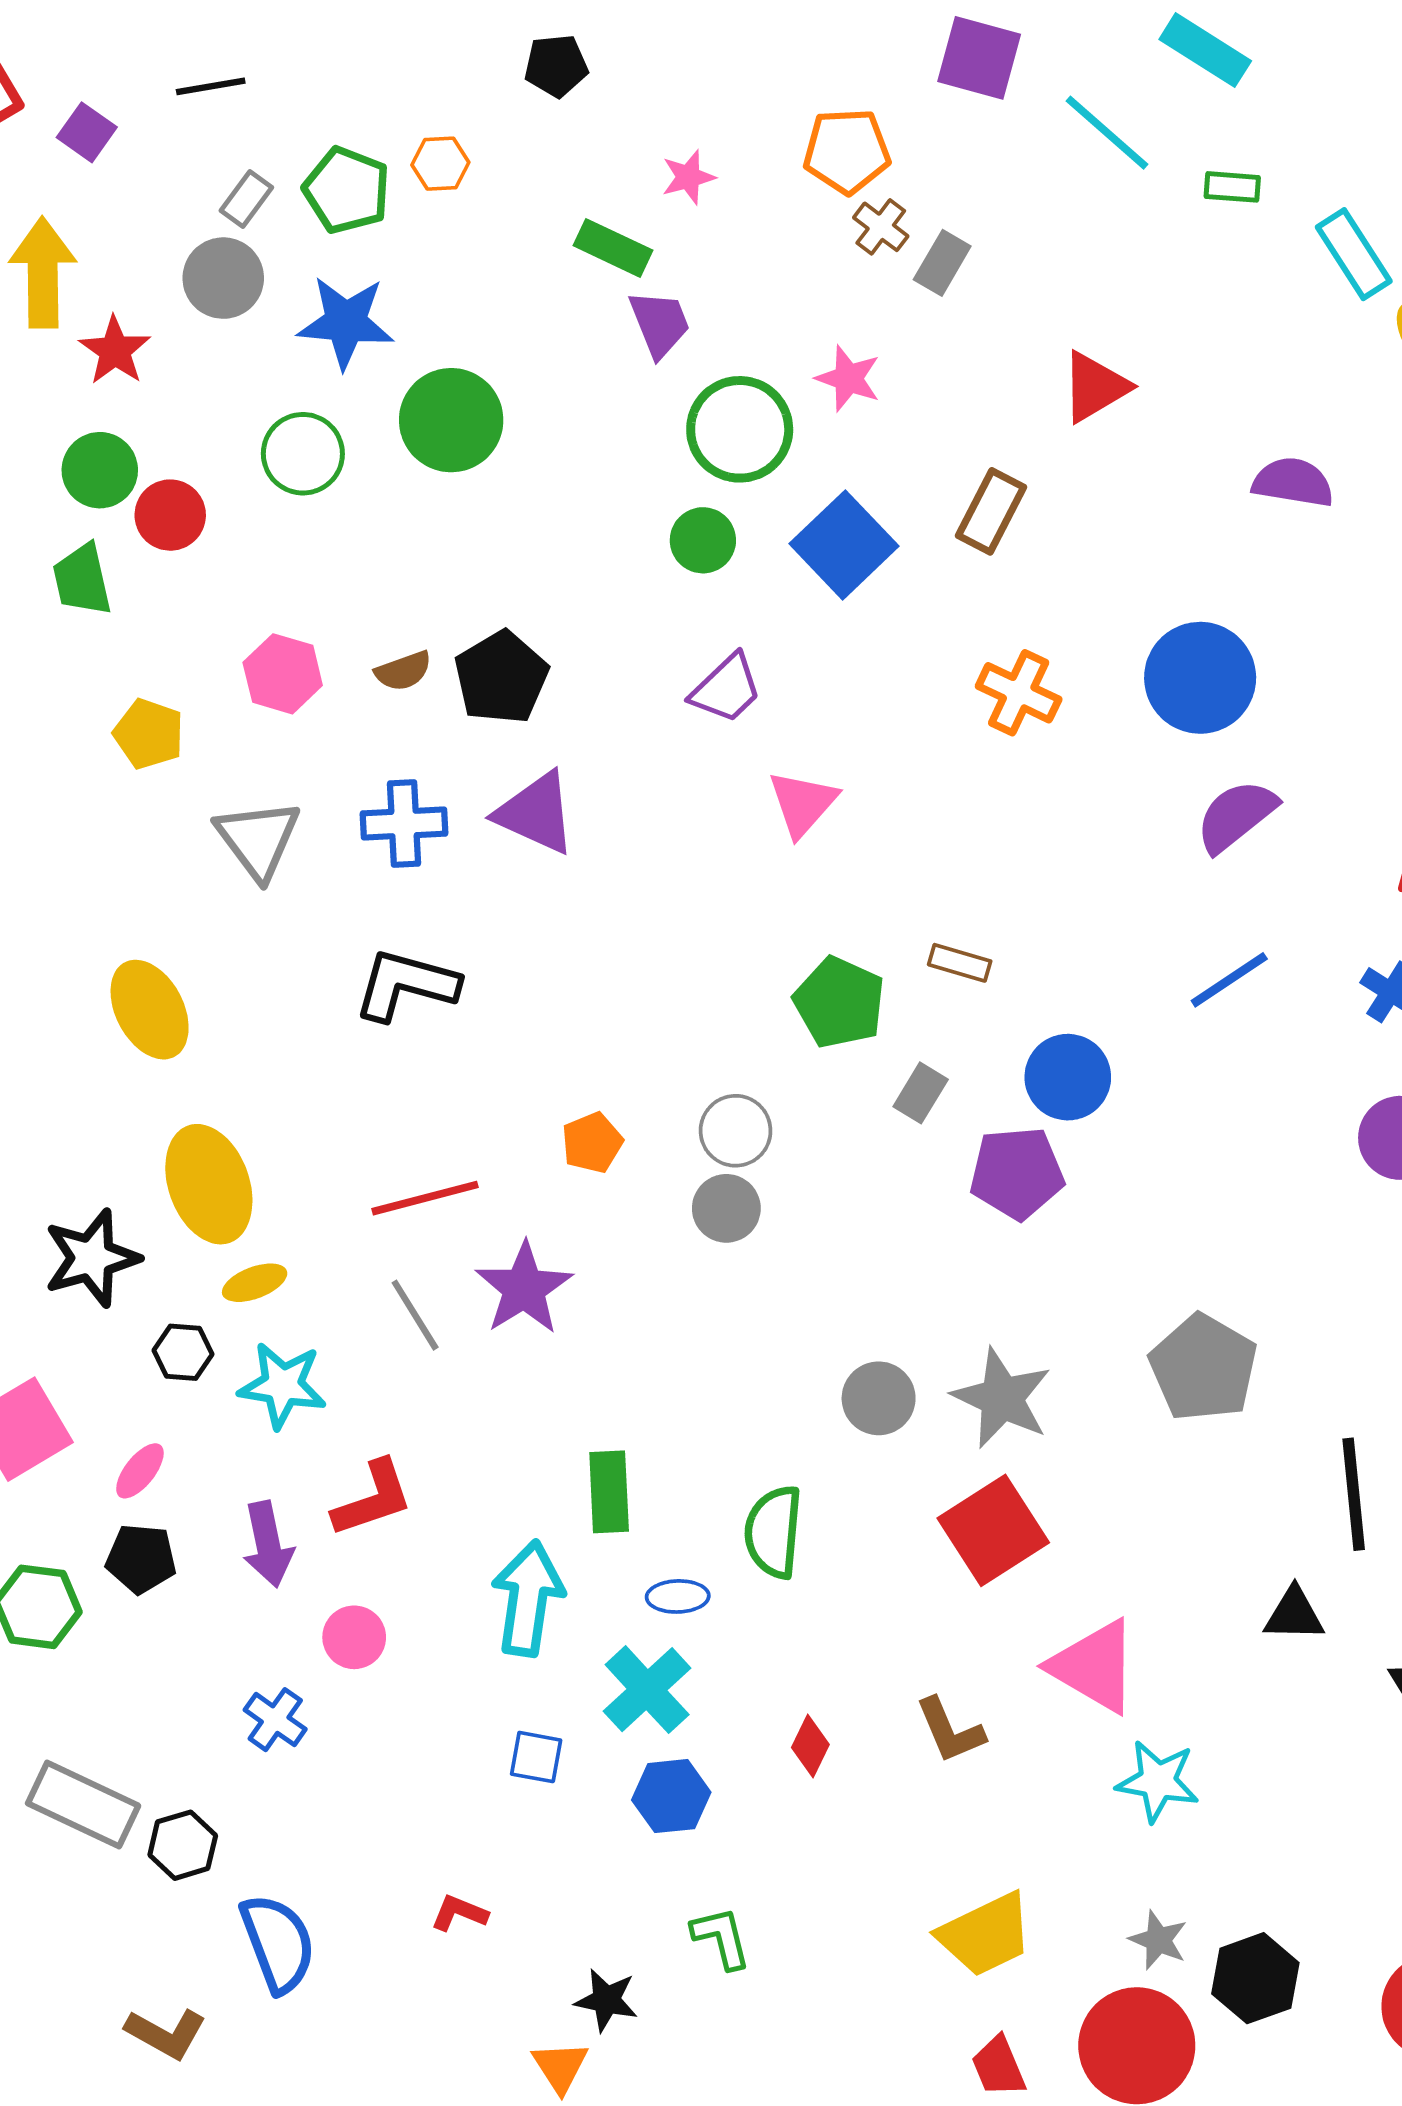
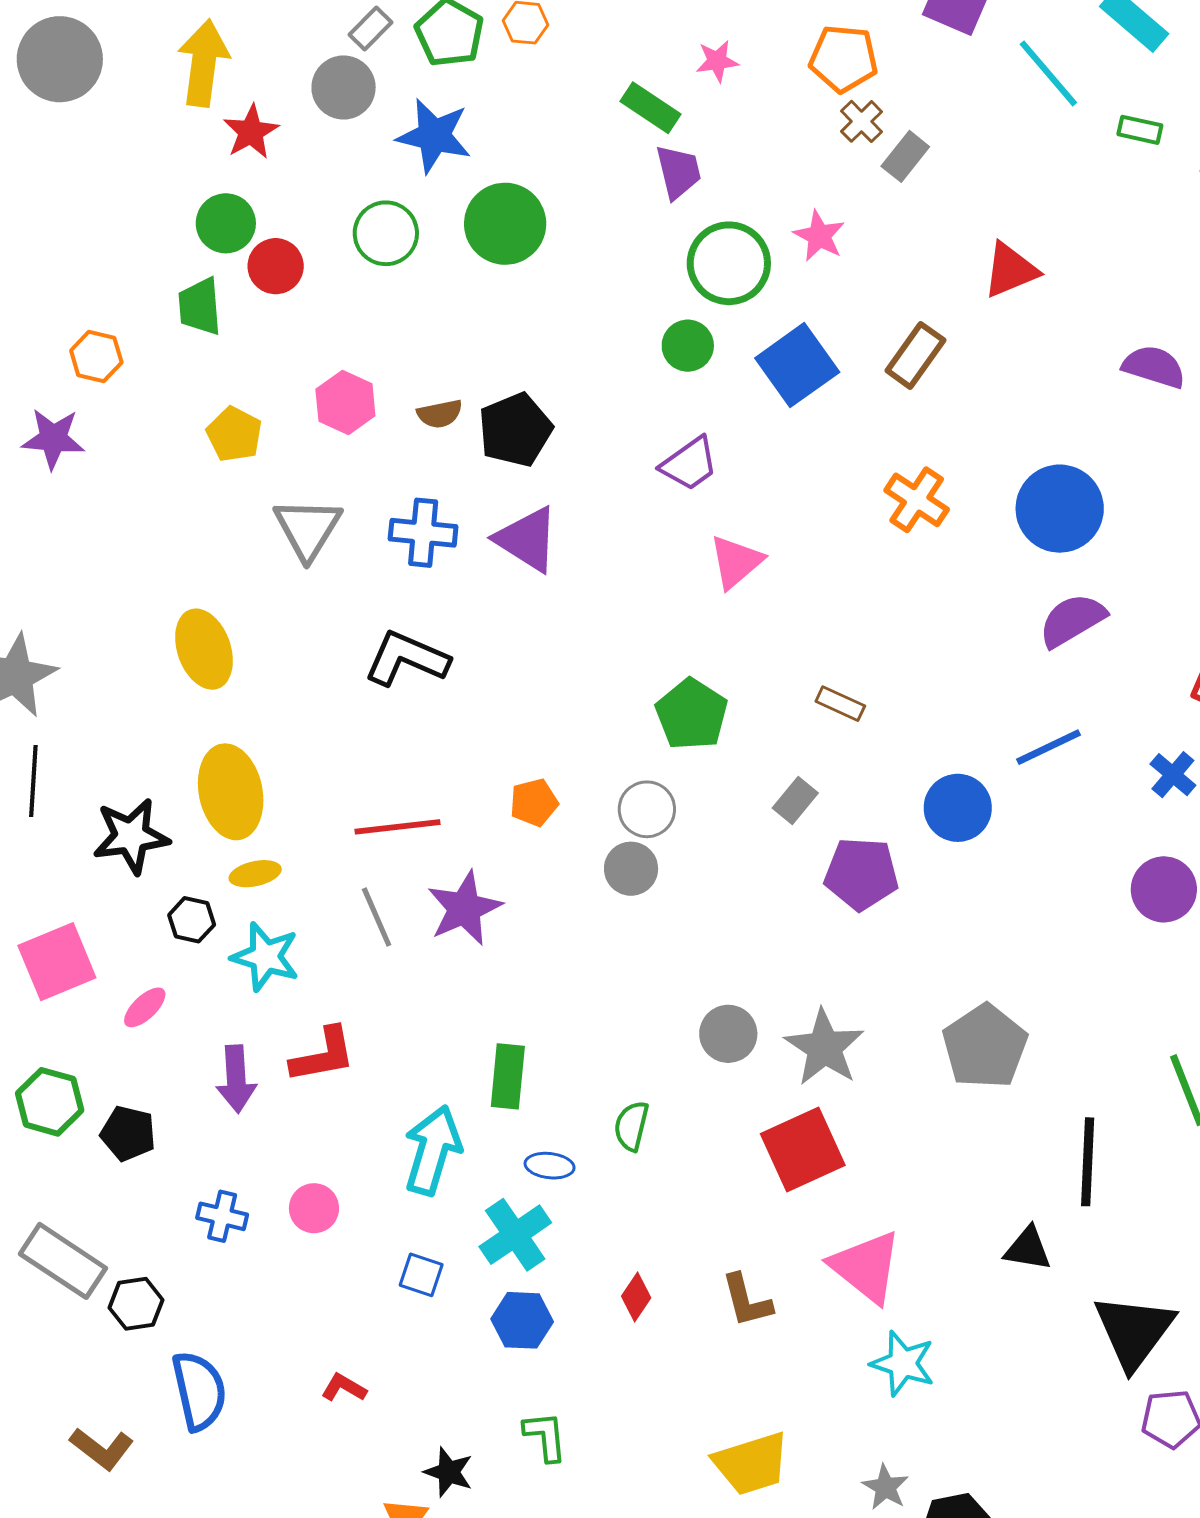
green pentagon: (839, 1002) -> (692, 714), moved
blue circle: (1068, 1077) -> (958, 808), moved
green semicircle: (773, 1532) -> (631, 1126), size x0.7
black pentagon: (141, 1559) -> (128, 1133), moved
pink circle: (354, 1637) -> (314, 1208), moved
blue cross: (275, 1720) -> (222, 1216), turned -30

